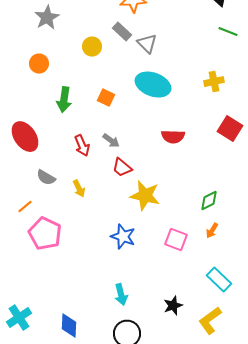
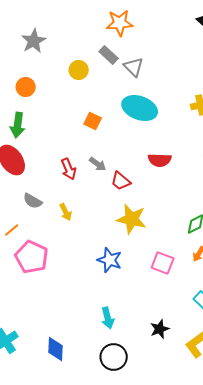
green arrow: (64, 100) -> (18, 125), moved
red trapezoid: (122, 168) -> (121, 181), moved

